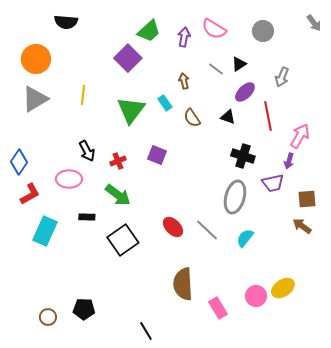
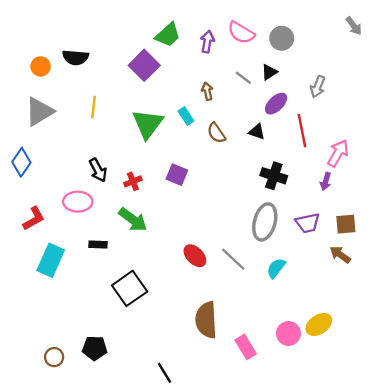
black semicircle: (66, 22) -> (75, 57), moved
gray circle: (263, 31) -> (282, 38), moved
orange circle: (36, 59) -> (41, 66), size x0.6
blue diamond: (19, 162) -> (21, 162), moved
purple trapezoid: (273, 183) -> (308, 223), moved
black square: (123, 240) -> (130, 288), moved

